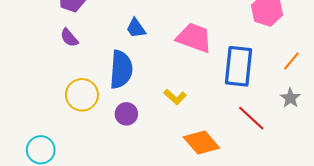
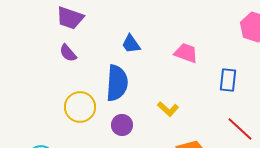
pink trapezoid: (194, 38) -> (186, 53), size x0.7
blue rectangle: (238, 66) -> (228, 80), size x0.6

